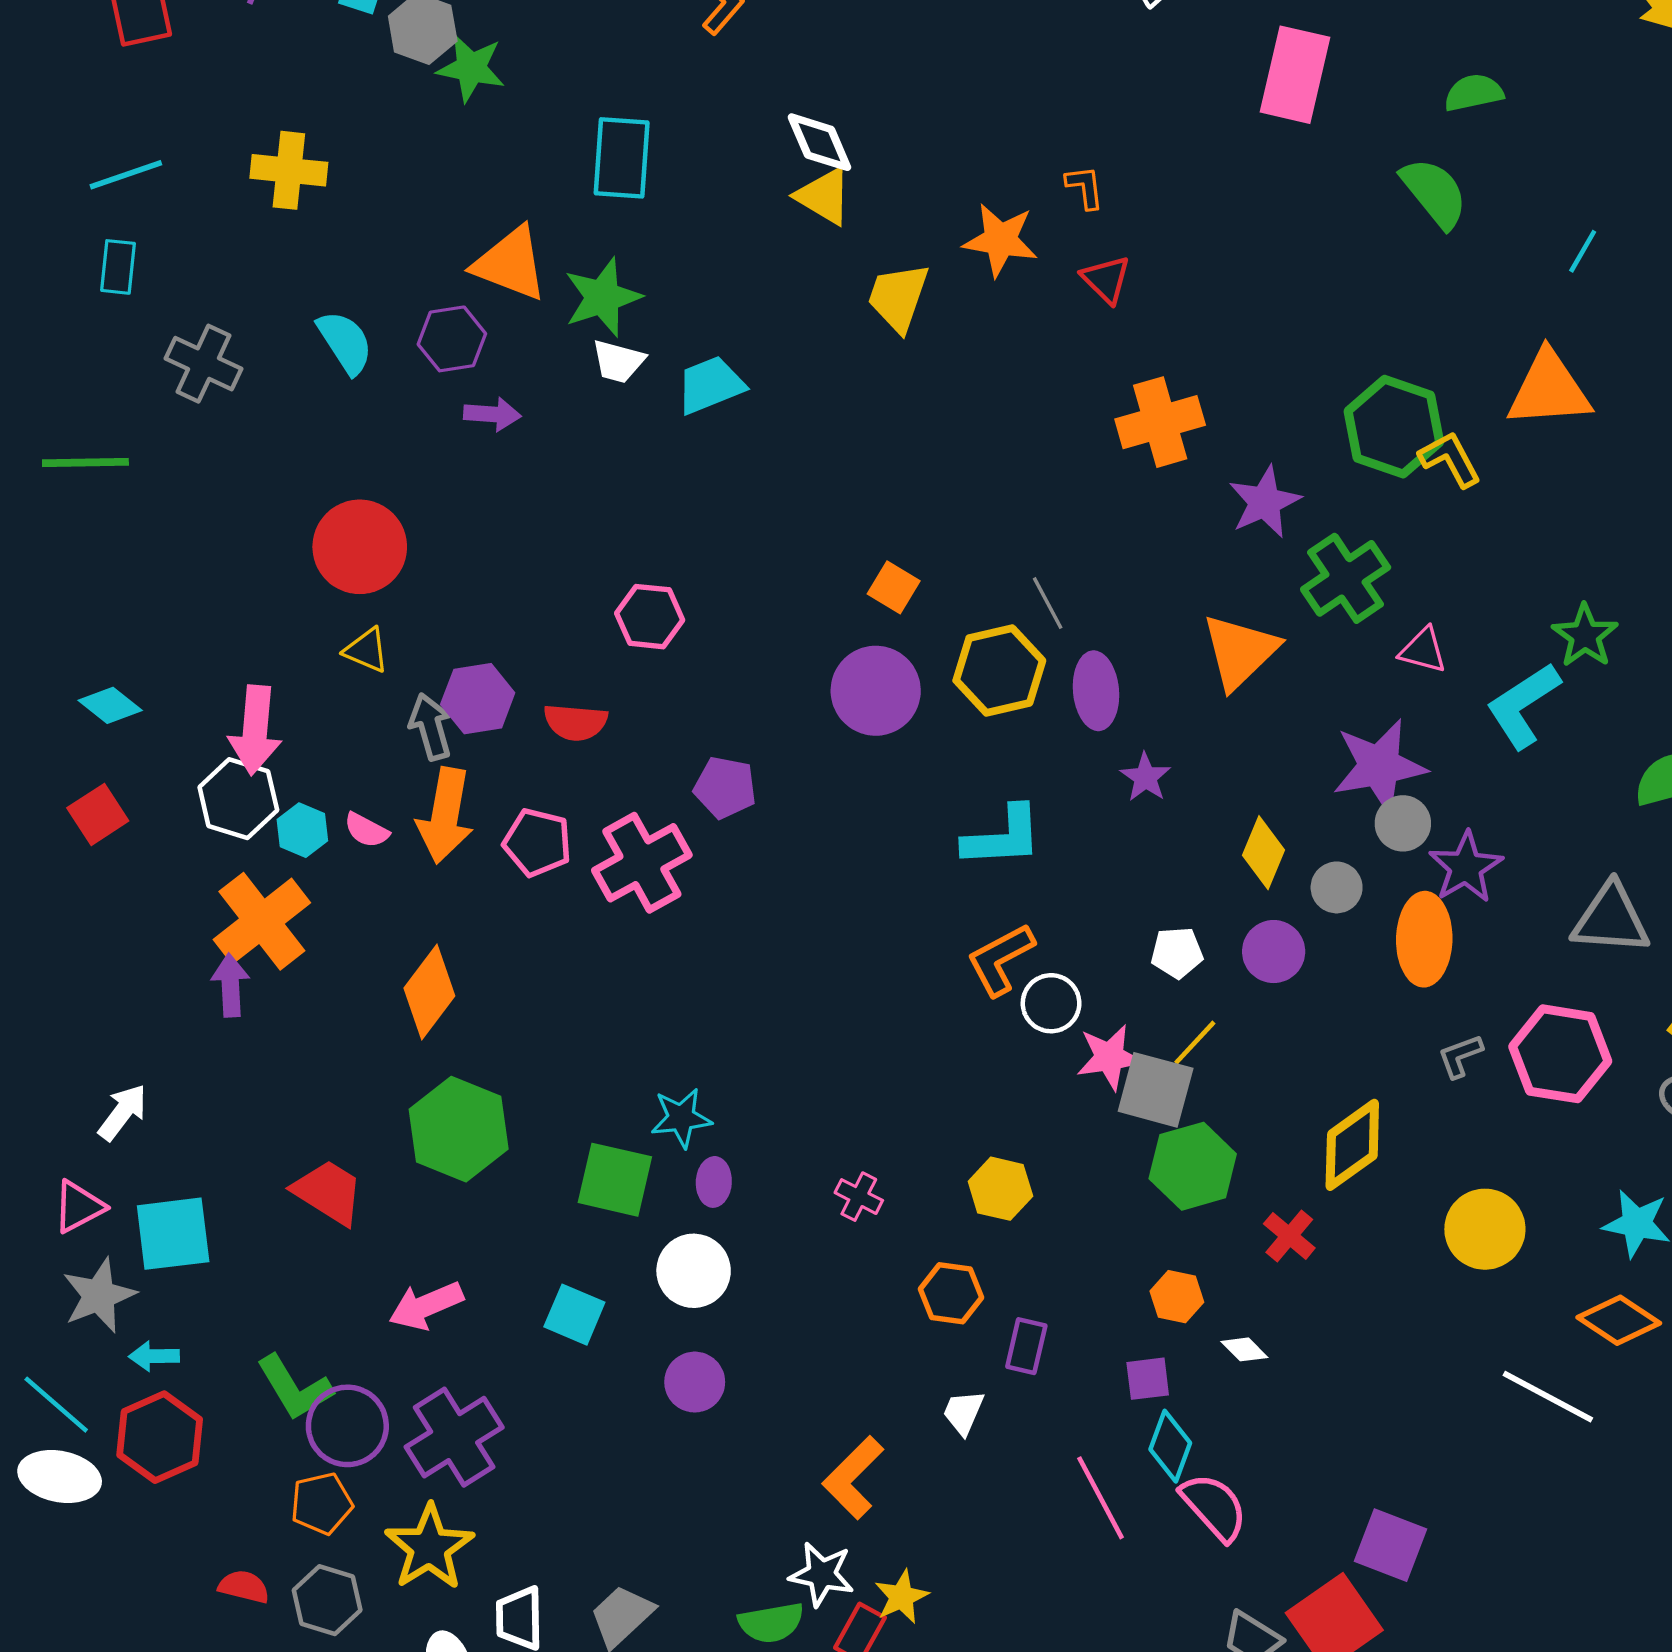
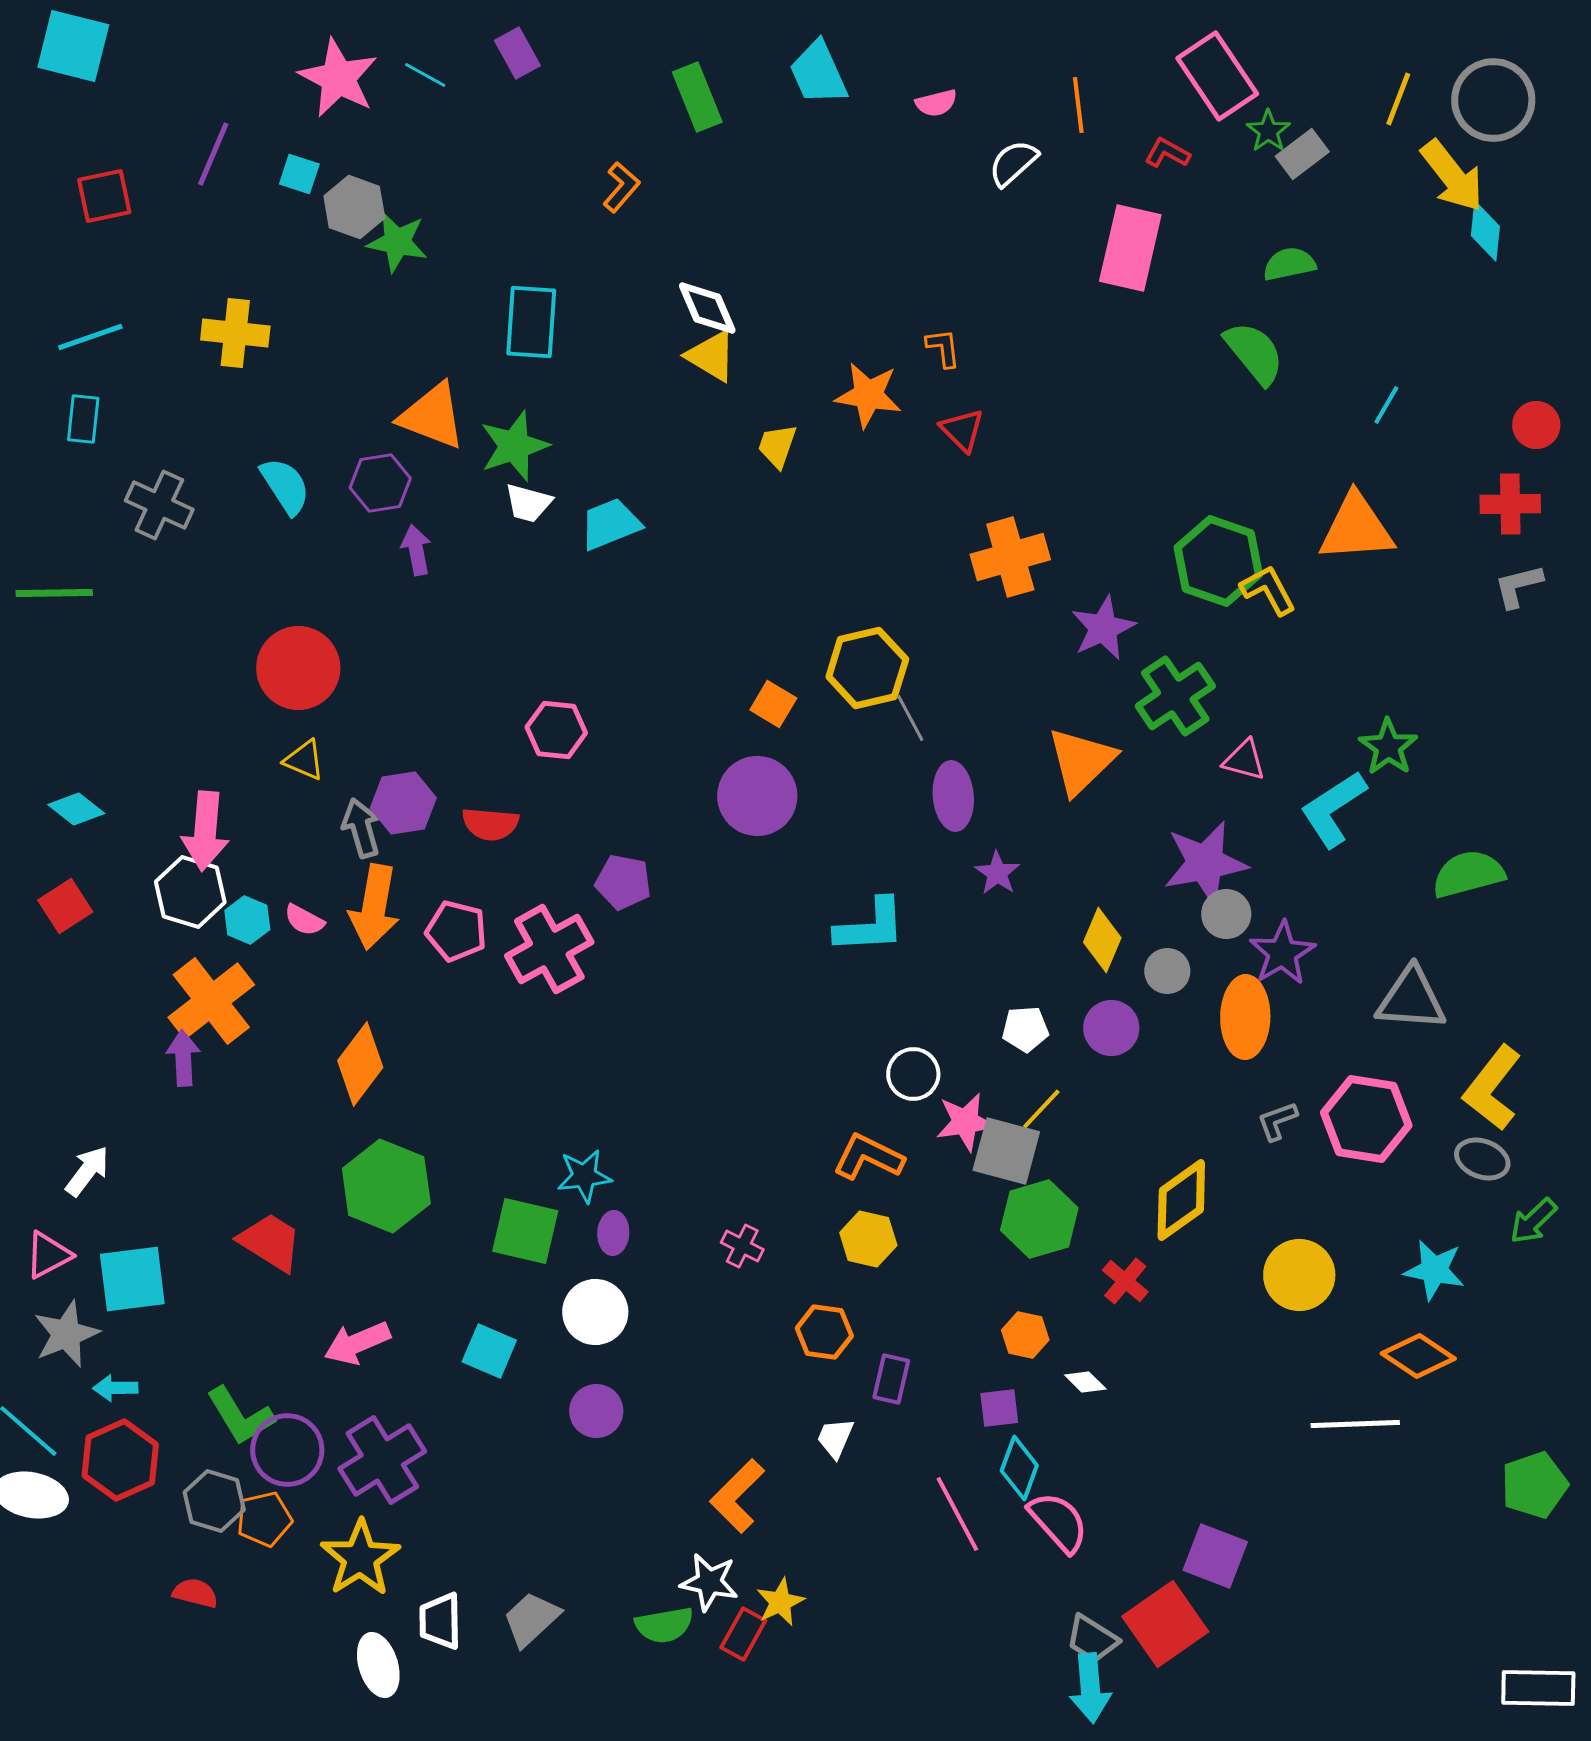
yellow trapezoid: (898, 297) -> (777, 446), size x0.7
purple arrow: (492, 414) -> (416, 550), turned -105
yellow hexagon: (999, 671) -> (867, 668), moved
orange L-shape: (1000, 959) -> (868, 1157), moved, turned 54
white line: (1548, 1397) -> (1355, 1424), turned -30
gray hexagon: (327, 1600) -> (214, 1501), moved

